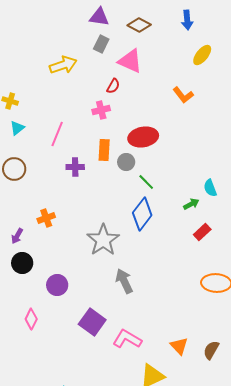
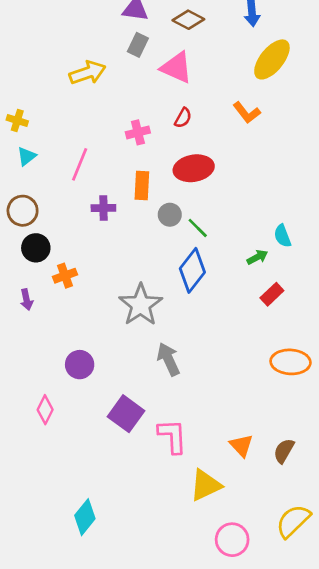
yellow ellipse: (202, 55) -> (272, 59), size x1.5
red semicircle: (113, 86) -> (183, 118), moved
gray circle: (126, 162) -> (170, 215), moved
purple arrow: (17, 236) -> (27, 300), turned -42
black circle: (22, 263) -> (36, 248), moved
pink L-shape: (127, 339) -> (172, 436), turned 56

